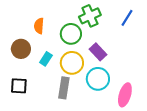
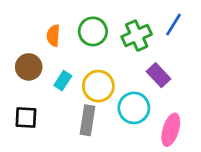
green cross: (90, 16) -> (137, 36), moved
green circle: (71, 34) -> (93, 31), moved
purple rectangle: (98, 52) -> (158, 75), moved

